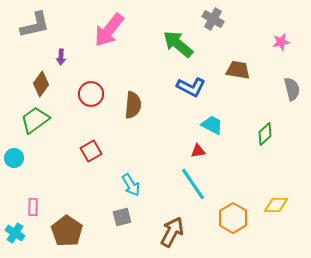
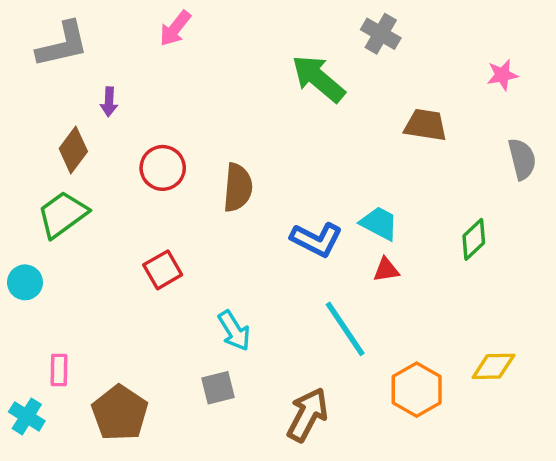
pink arrow: (109, 30) -> (175, 28), moved, size x0.6
blue L-shape: (191, 87) -> (316, 239), moved
red triangle: (198, 151) -> (386, 270), moved

